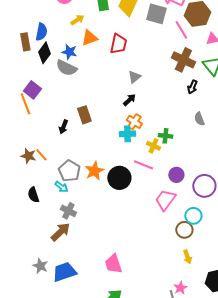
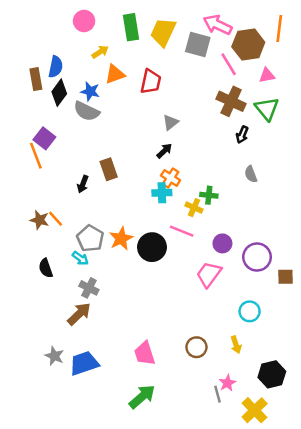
cyan circle: (193, 216) -> (250, 311), moved
brown circle: (184, 230) -> (196, 347), moved

